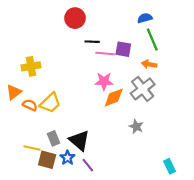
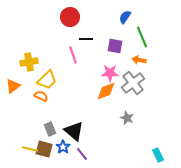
blue semicircle: (145, 18) -> (125, 17), moved, turned -40
pink line: (105, 53) -> (73, 55), moved, turned 66
pink star: (104, 81) -> (110, 73), moved
yellow trapezoid: (50, 103) -> (47, 80), moved
orange semicircle: (30, 105) -> (41, 96), moved
yellow line: (32, 148) -> (30, 149), moved

